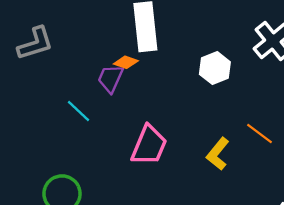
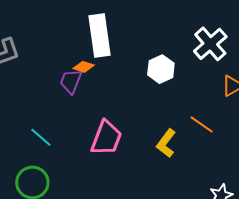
cyan line: (78, 111) -> (41, 137), moved

